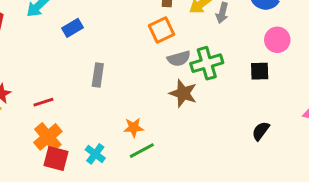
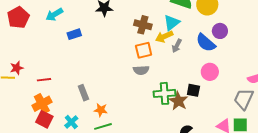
orange square: (162, 30) -> (144, 50), moved
green cross: (207, 63) -> (164, 93), moved
gray rectangle: (98, 75) -> (83, 93), moved, turned -42
brown star: (183, 93) -> (178, 101), moved

